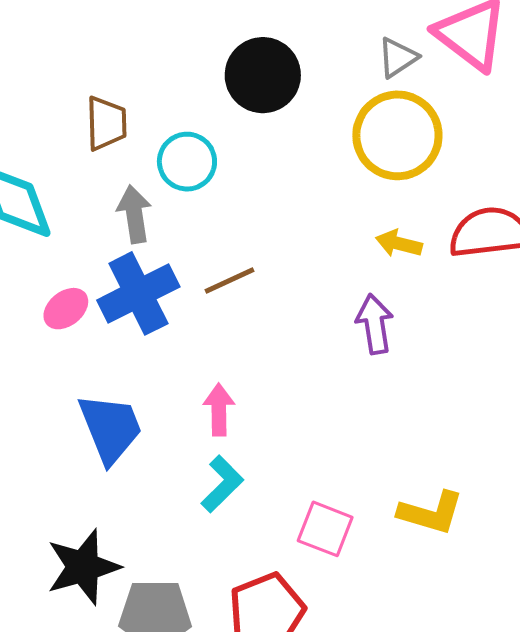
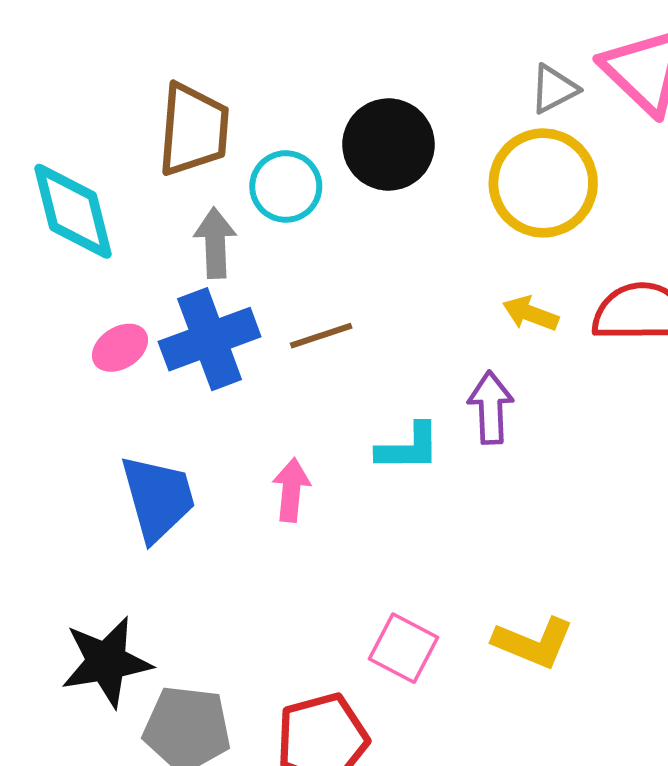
black circle: (263, 75) -> (388, 145), moved
brown trapezoid: (106, 123) -> (193, 130), size x1.4
cyan L-shape: (222, 484) -> (408, 447), moved, turned 38

